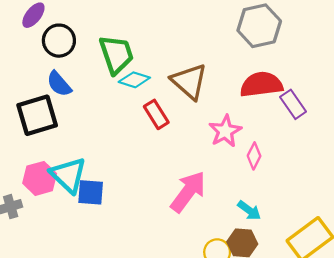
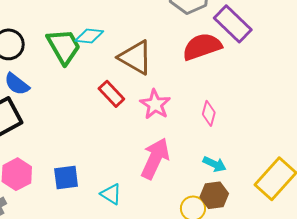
cyan diamond: (134, 80) -> (89, 36), moved
purple rectangle: (293, 104) -> (233, 24), moved, size x1.4
pink star: (225, 131) -> (155, 104), moved
cyan triangle: (68, 175) -> (111, 194), moved, size x0.6

